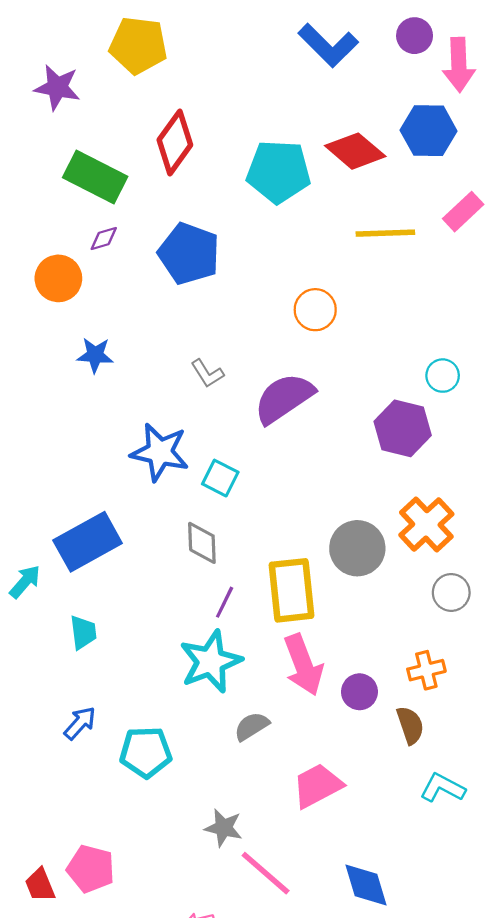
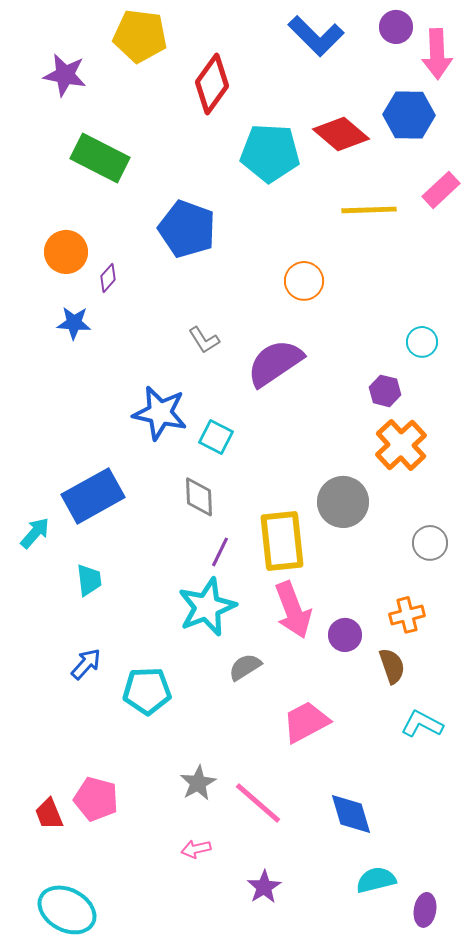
red diamond: (175, 142) -> (212, 84), moved
purple diamond: (104, 238) -> (108, 278), moved, turned -32
blue star: (95, 355) -> (74, 323), moved
purple hexagon: (403, 428) -> (385, 391), size x0.6
orange cross: (426, 524) -> (401, 445), moved
gray star: (224, 828) -> (198, 783), moved, turned 30

